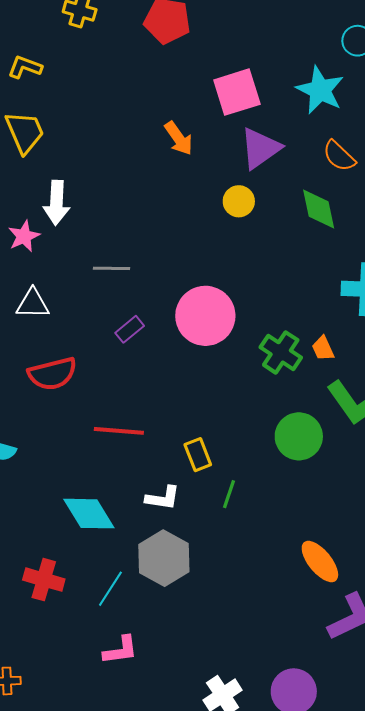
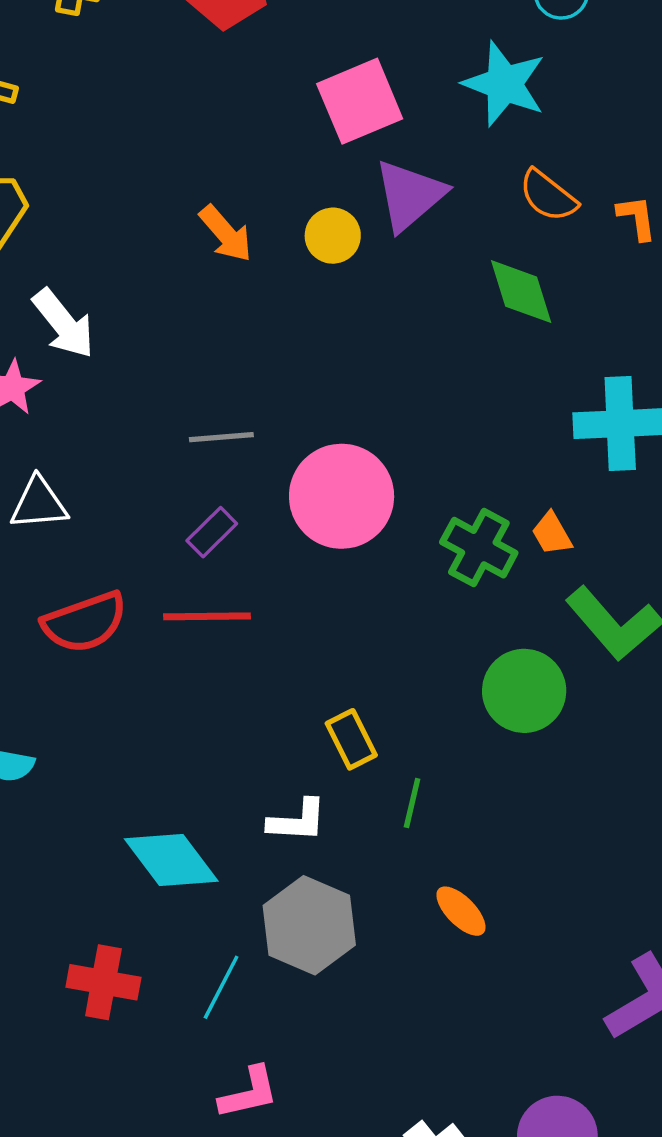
orange arrow: (179, 138) -> (226, 234), moved
yellow circle: (239, 201) -> (333, 236), moved
white arrow: (57, 203) -> (64, 324), turned -36
gray line: (111, 268) -> (221, 437), moved
red line: (119, 431) -> (207, 616), moved
orange ellipse: (320, 562) -> (461, 911), moved, size x0.7

